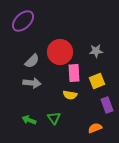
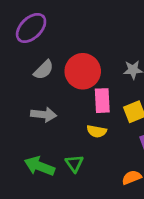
gray semicircle: (32, 61) -> (44, 70), moved
green arrow: (29, 120) -> (39, 166), size x1.5

